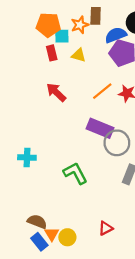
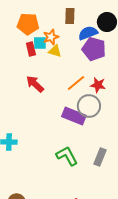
orange star: (80, 25) -> (51, 37), moved
cyan square: (62, 36) -> (40, 43), moved
gray circle: (117, 143) -> (89, 106), moved
green L-shape: (75, 173) -> (67, 156), moved

